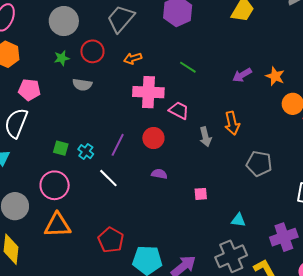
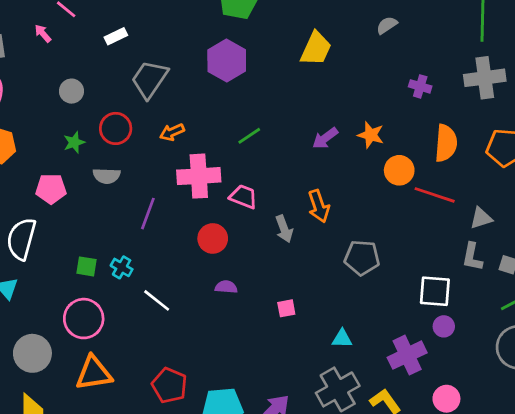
gray circle: (64, 21) -> (71, 91), size x0.6
green line: (188, 67) -> (249, 136), turned -60
pink pentagon: (29, 90) -> (51, 189), moved
purple line: (118, 145) -> (148, 214), moved

